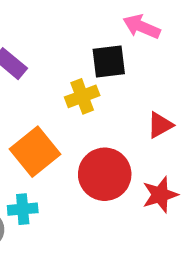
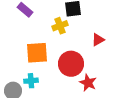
orange square: (35, 152) -> (37, 53), turned 35
red star: (160, 195) -> (88, 83), moved, turned -30

